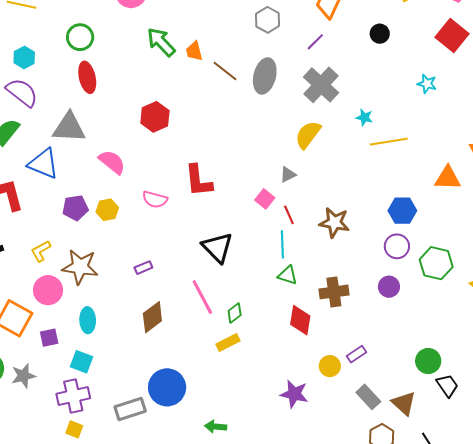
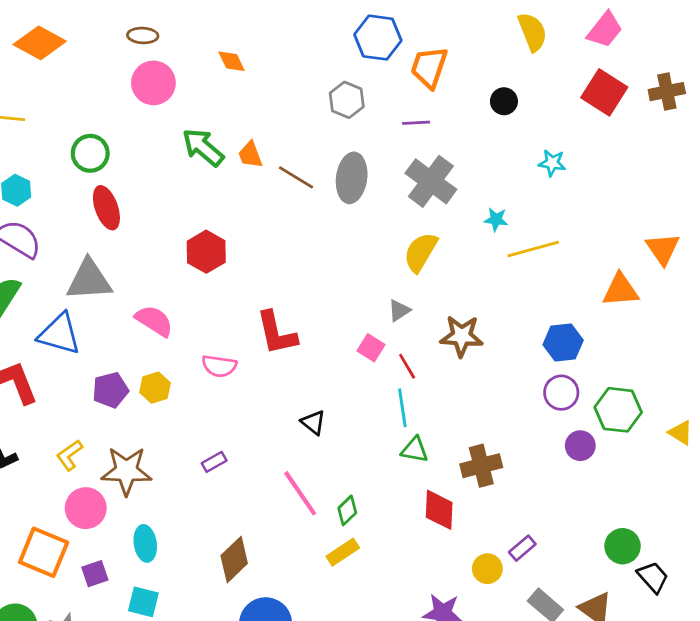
purple line: (315, 42) -> (416, 123), turned 48
cyan star: (427, 84) -> (552, 163), moved
brown star: (334, 223) -> (462, 336), moved
black triangle: (217, 247) -> (313, 422), size x0.6
purple circle: (389, 287) -> (580, 446), moved
brown diamond: (152, 317) -> (234, 560), moved

